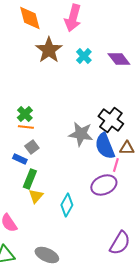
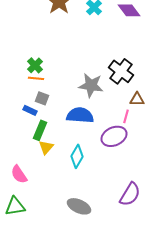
blue semicircle: (105, 146) -> (80, 115), moved, turned 116
gray square: (32, 147) -> (42, 98), turned -32
gray ellipse: (47, 255) -> (79, 206), moved

